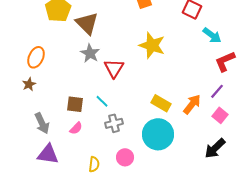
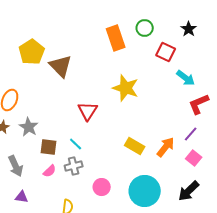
gray star: (90, 53) -> (29, 127), moved
gray cross: (114, 123) -> (74, 166), moved
cyan circle: (158, 134) -> (145, 191), moved
purple triangle: (48, 154) -> (22, 197), size x0.6
pink circle: (125, 157) -> (102, 187), moved

